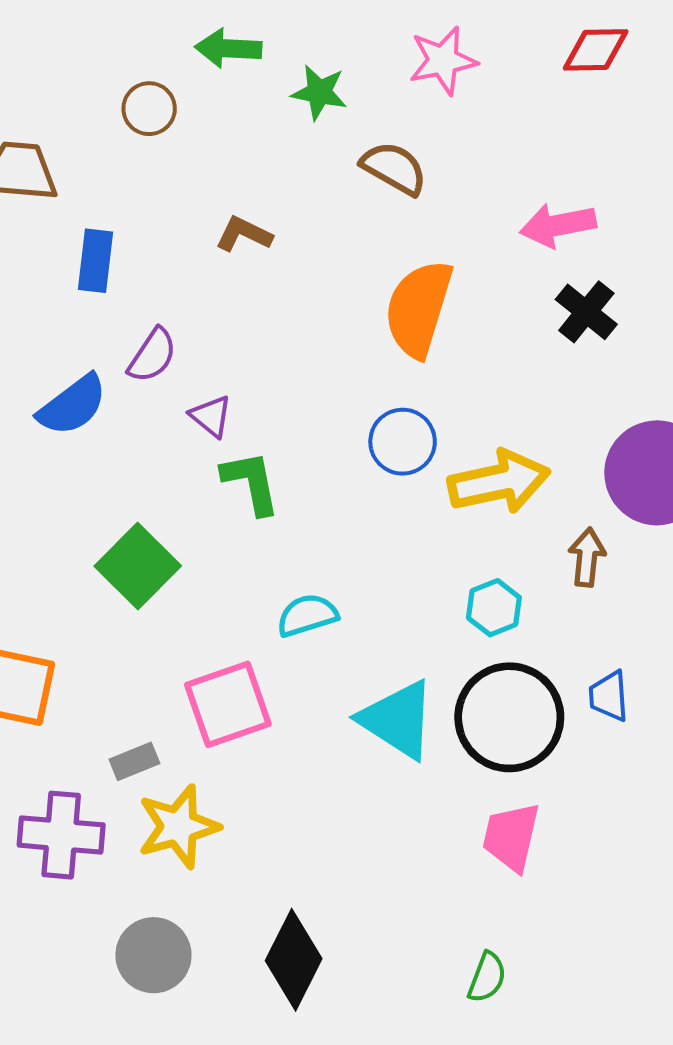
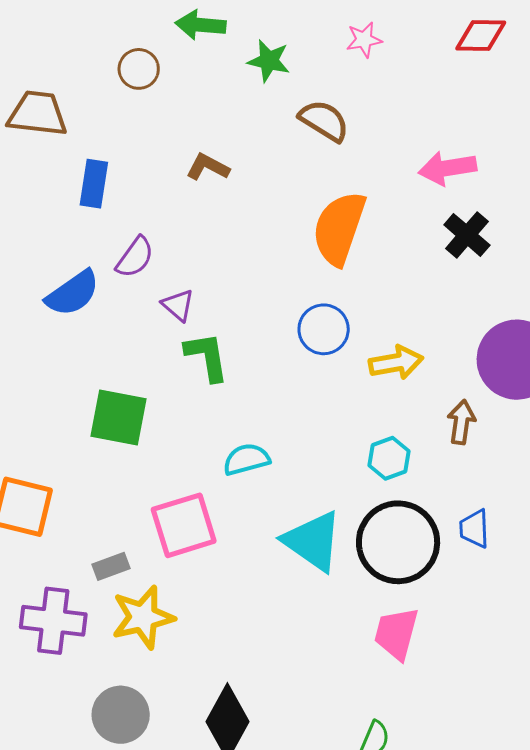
pink star: (443, 61) -> (364, 40), size x0.7
yellow arrow: (499, 482) -> (396, 363), size x0.7
green square: (138, 566) -> (118, 417), turned -36

